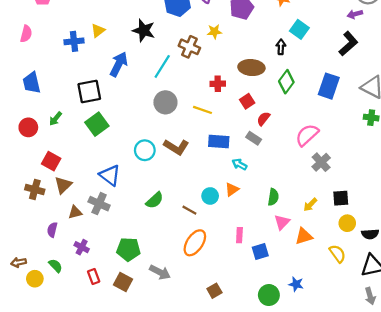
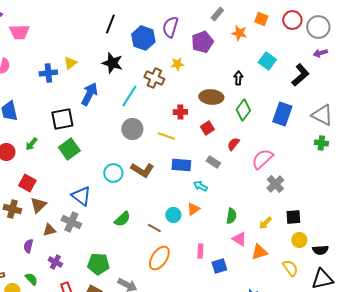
purple arrow: (355, 14) -> (320, 53), moved
cyan square: (299, 29) -> (267, 61), moved
red semicircle: (263, 119) -> (233, 144), moved
pink triangle: (282, 222) -> (239, 239), turned -42

